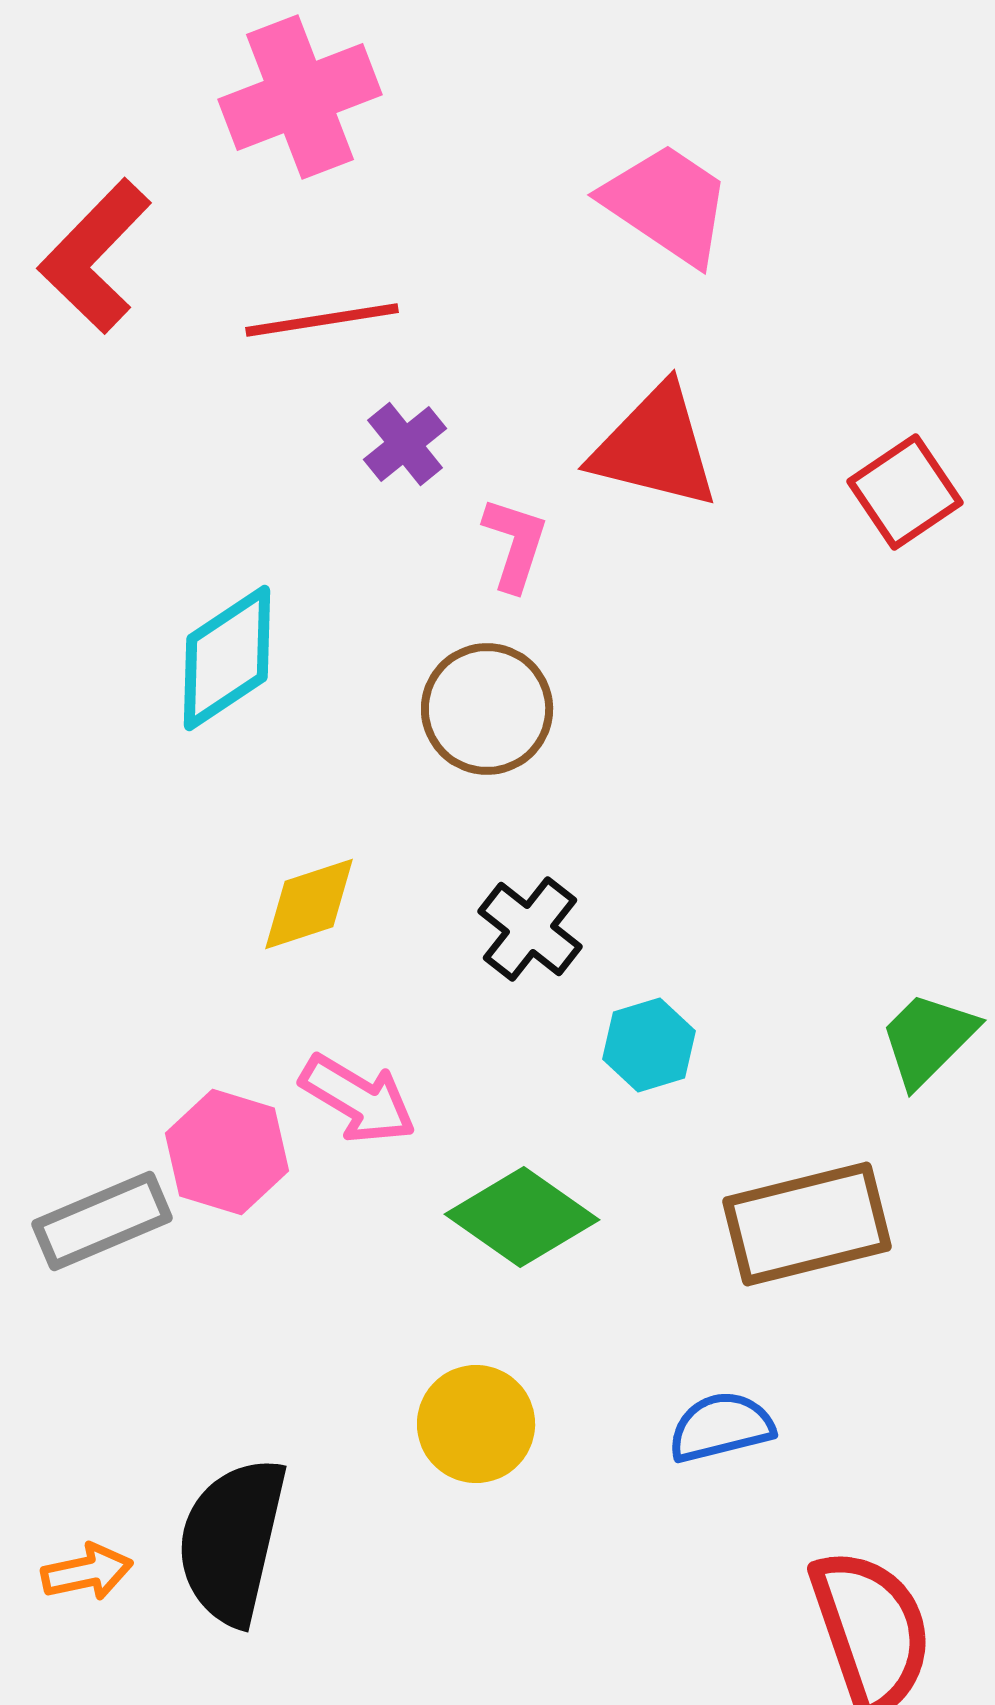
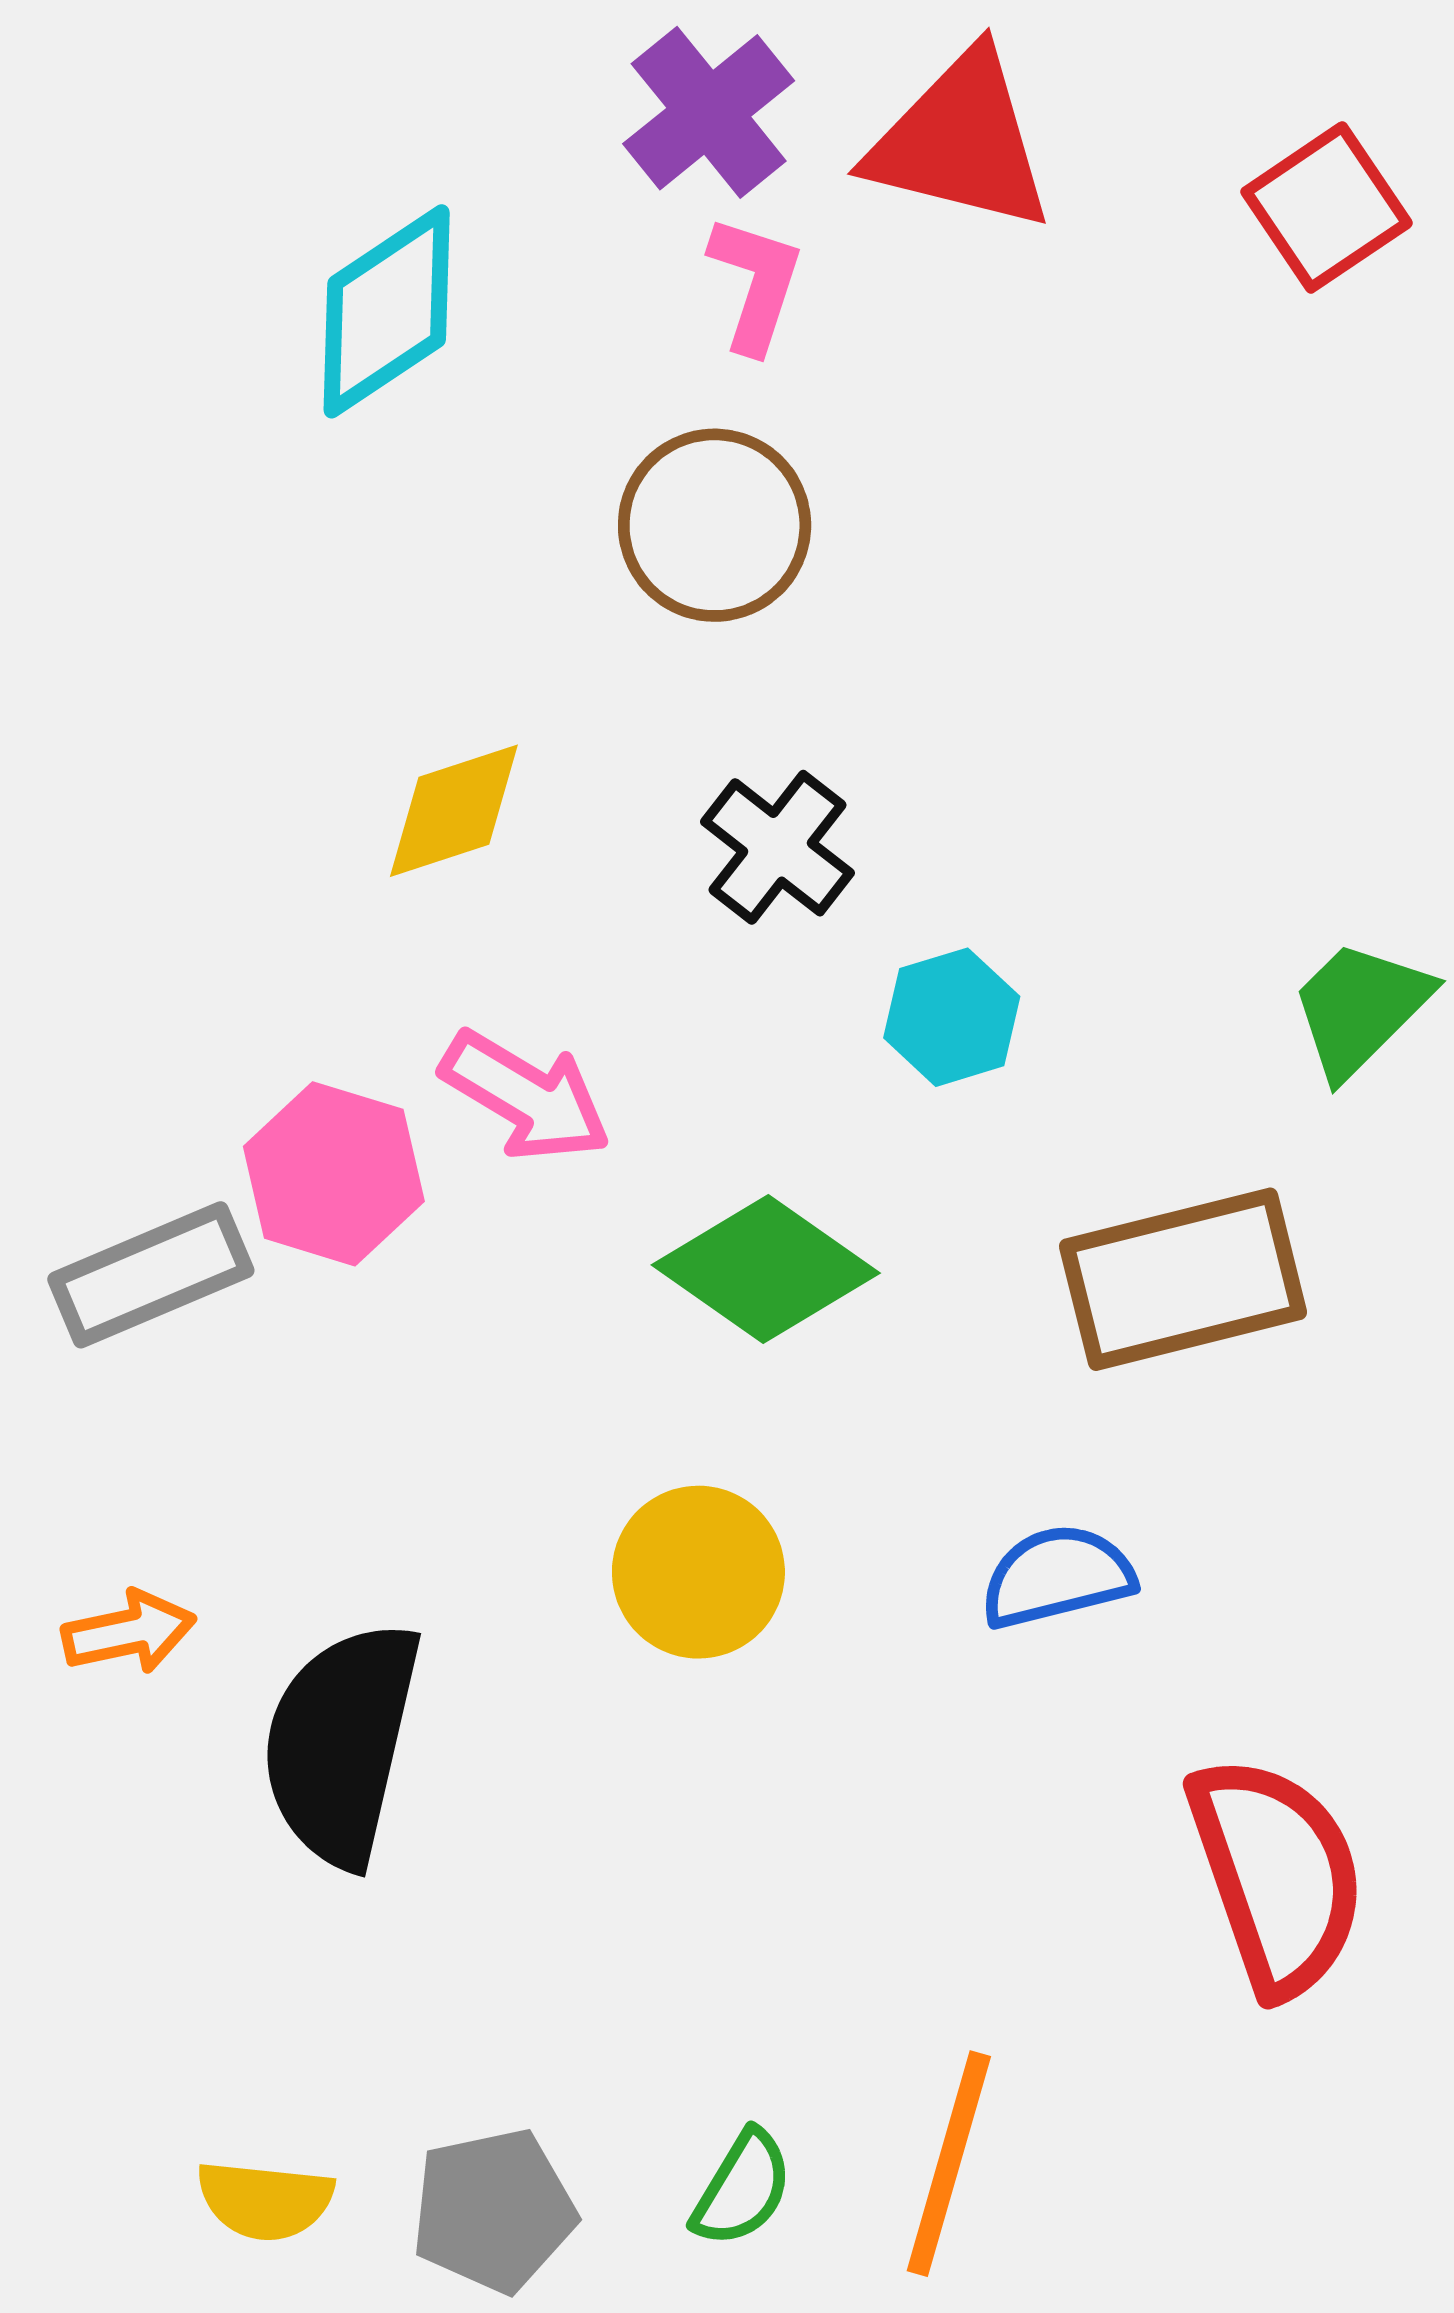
purple cross: (405, 444) -> (709, 112), moved, size x1.4
cyan diamond: (227, 658) -> (387, 311), moved
orange arrow: (87, 1572) -> (129, 1632), moved

